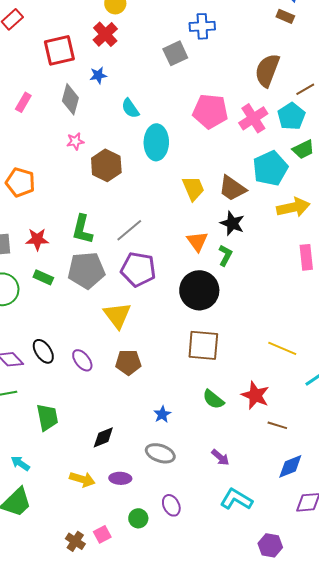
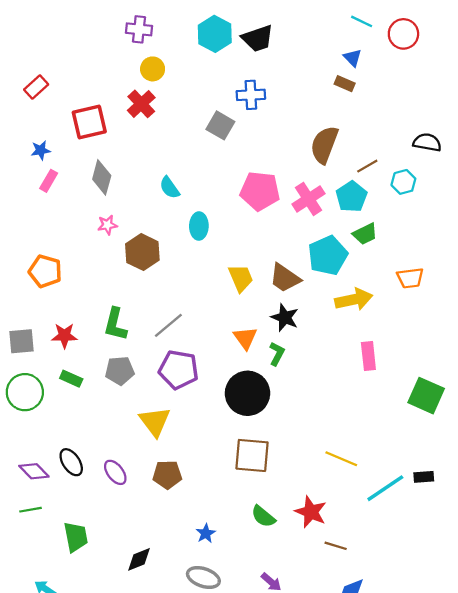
gray square: (175, 53) -> (220, 125), turned -35
blue star: (98, 75) -> (41, 150), moved
cyan ellipse: (156, 142) -> (199, 226), size x0.7
gray pentagon: (86, 270) -> (120, 371), size x0.7

